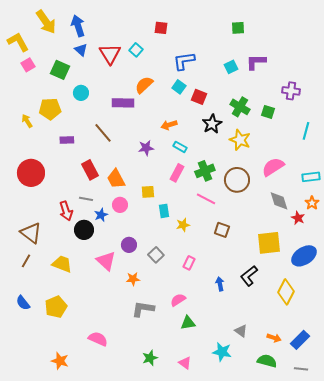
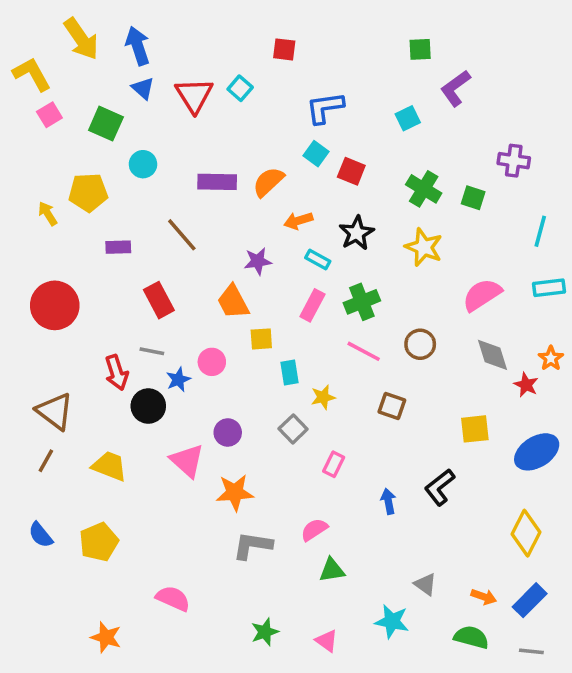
purple L-shape: (256, 62) -> (455, 88), moved, turned -35
orange semicircle: (144, 85) -> (268, 182), moved
black star: (212, 124) -> (357, 233), moved
cyan rectangle: (311, 177) -> (549, 288), moved
orange trapezoid: (116, 179) -> (233, 302), moved
brown circle: (237, 180) -> (420, 344), moved, size x0.7
yellow square: (269, 243) -> (475, 429), size x0.7
gray square: (156, 255) -> (293, 429), moved
orange star: (133, 279) -> (235, 493), size x1.5
yellow diamond: (286, 292) -> (526, 533), moved

